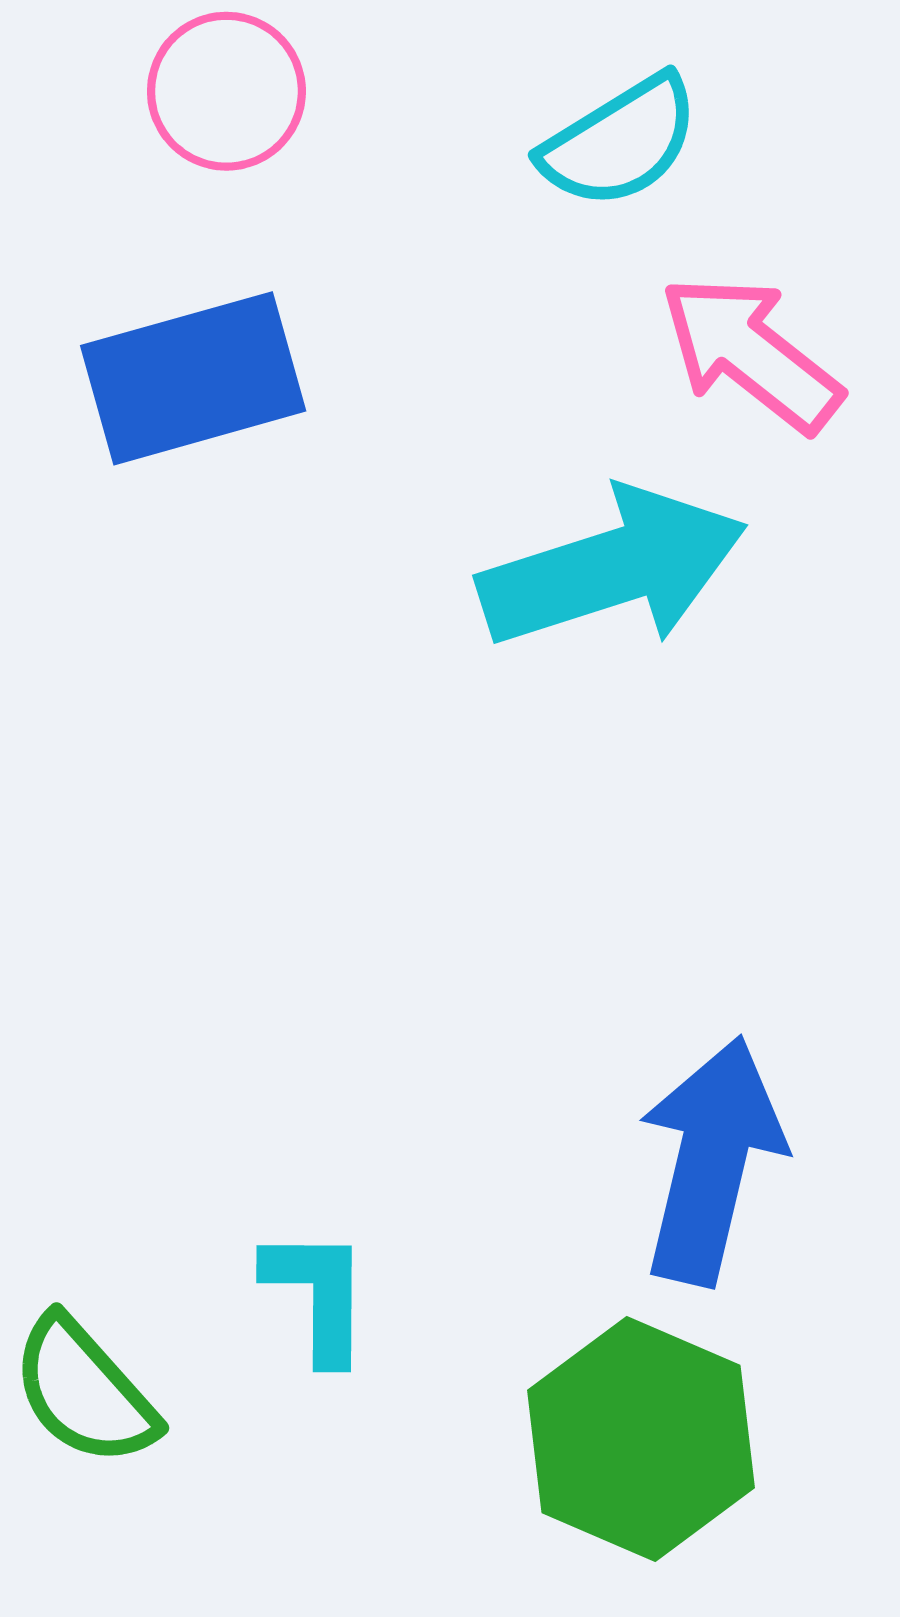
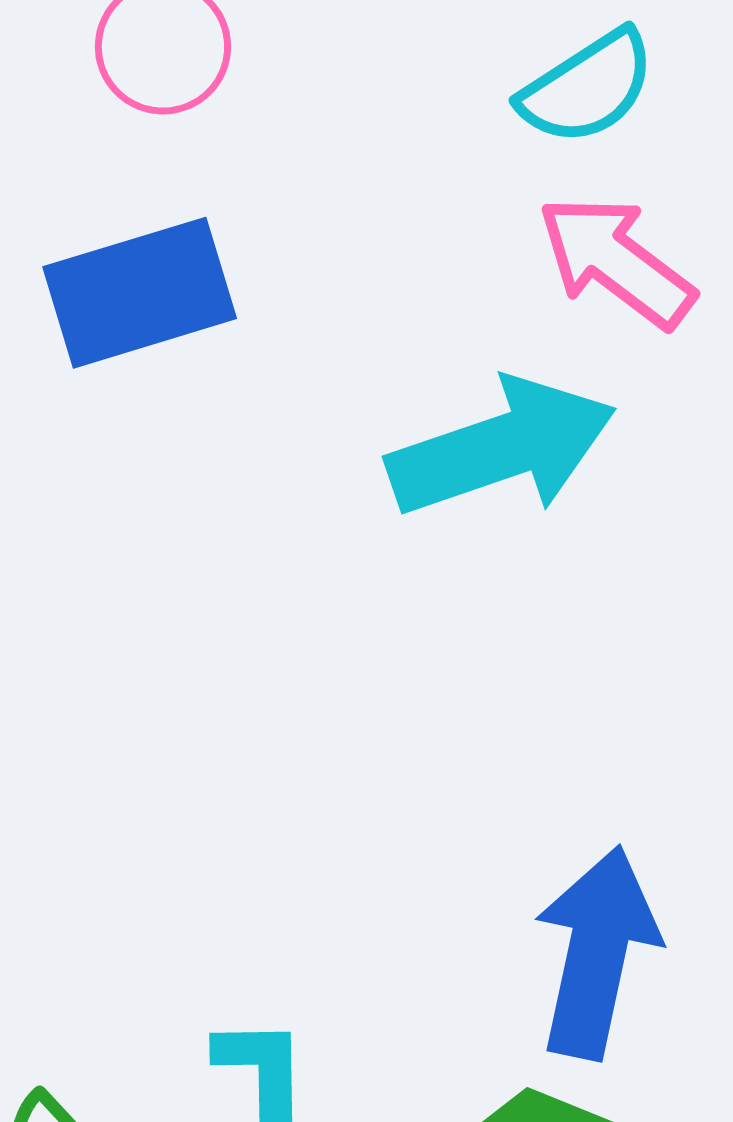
cyan semicircle: (620, 142) -> (587, 88), moved

